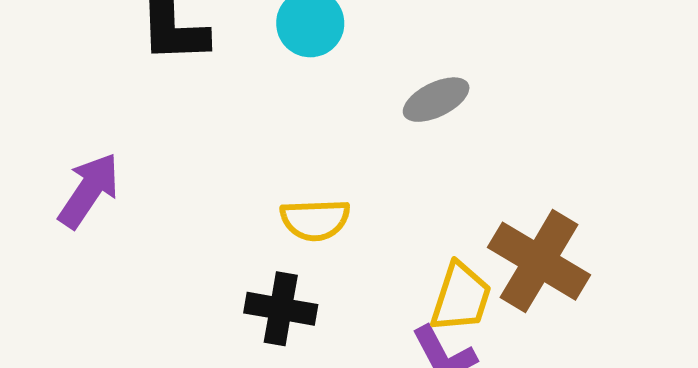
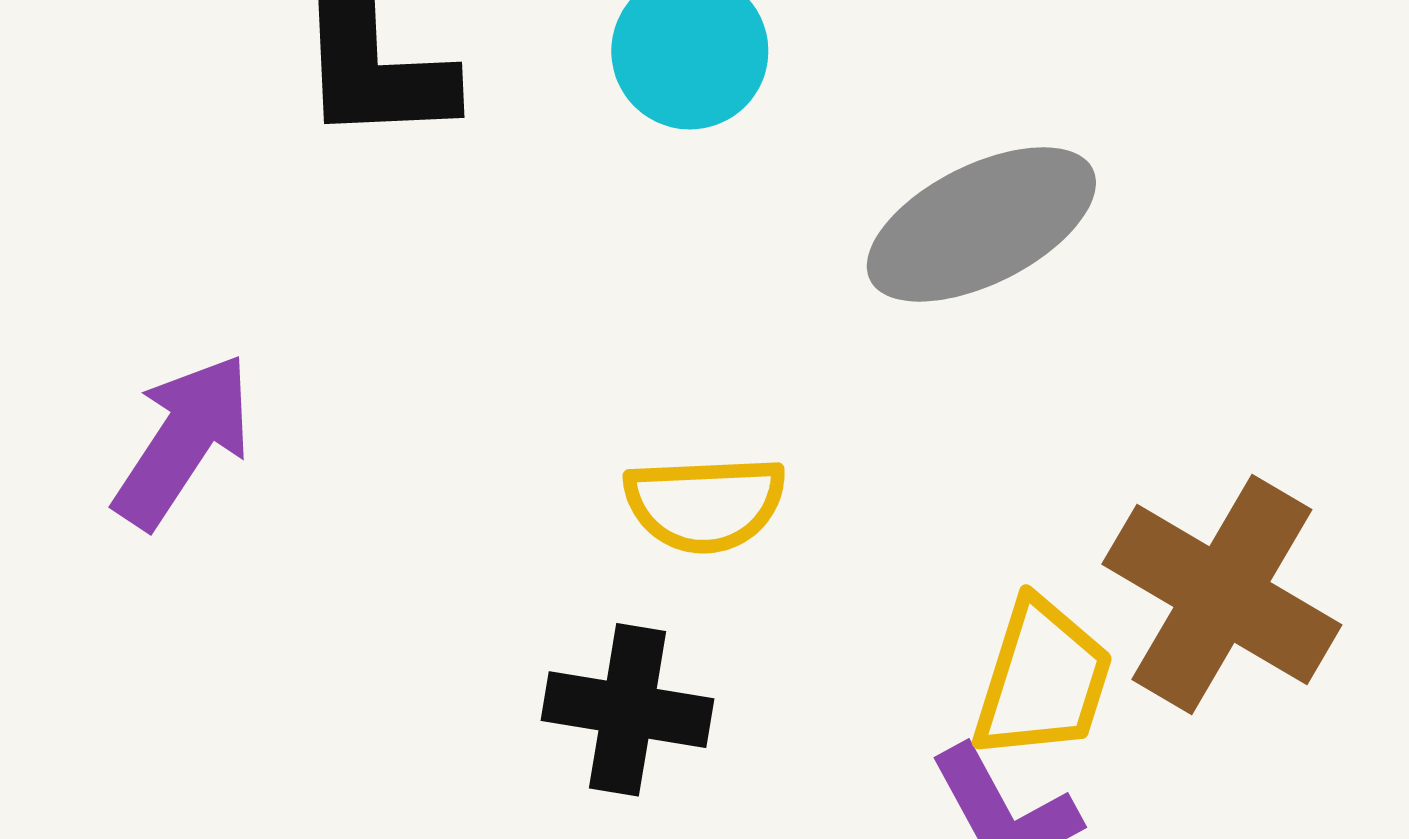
gray ellipse: (436, 100) -> (981, 224), size x1.5

